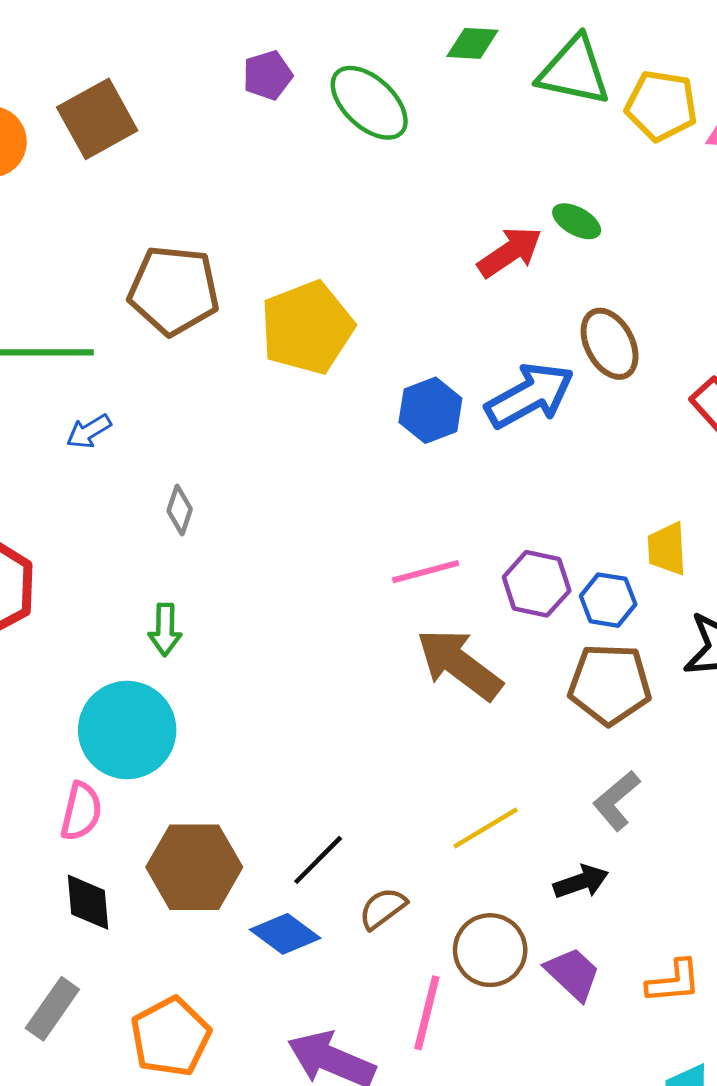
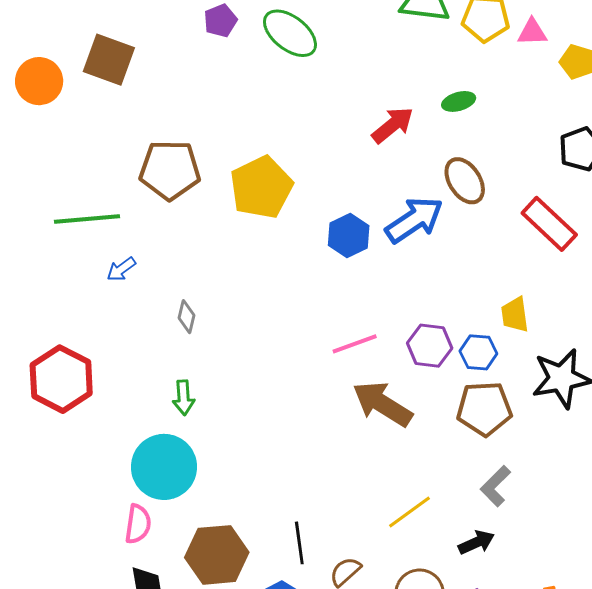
brown square: (97, 119) -> (109, 60), turned -36
green ellipse: (577, 221) -> (459, 101), moved, turned -40
black line: (318, 860) -> (299, 543), turned -48

